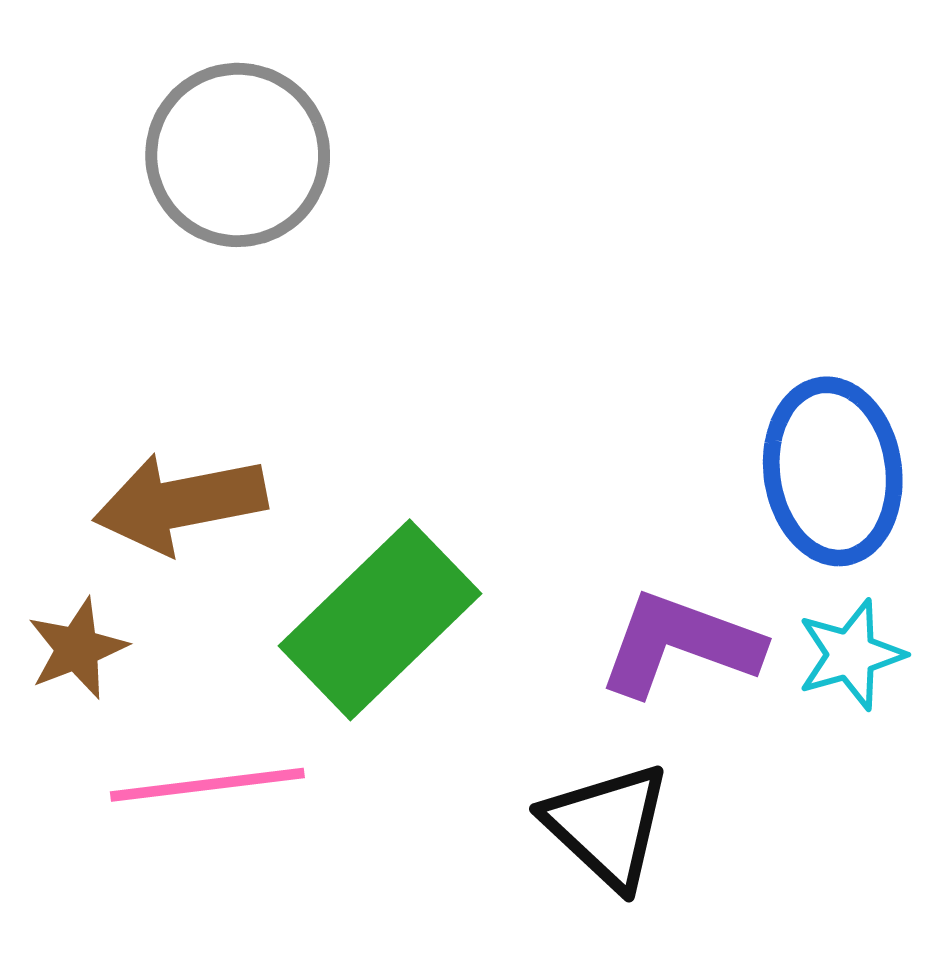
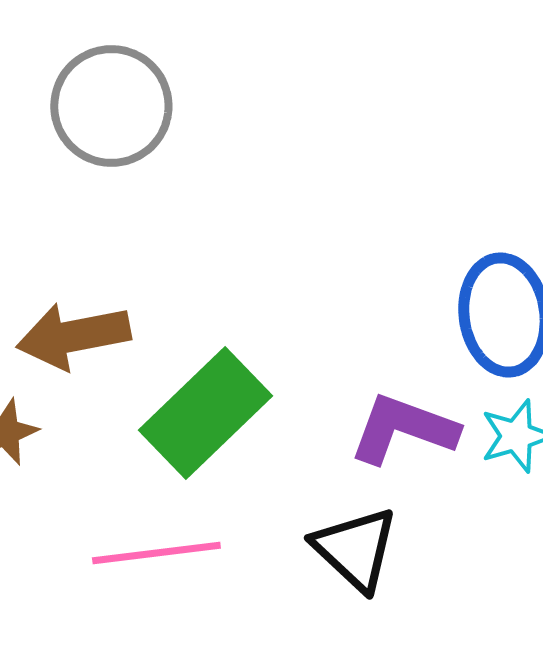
pink line: (207, 785) -> (156, 553), moved

